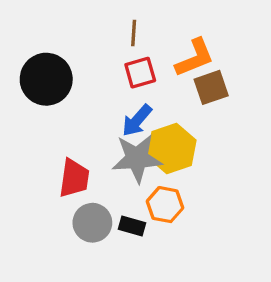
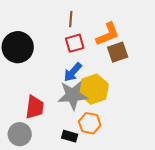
gray circle: (92, 223) -> (20, 134), moved

